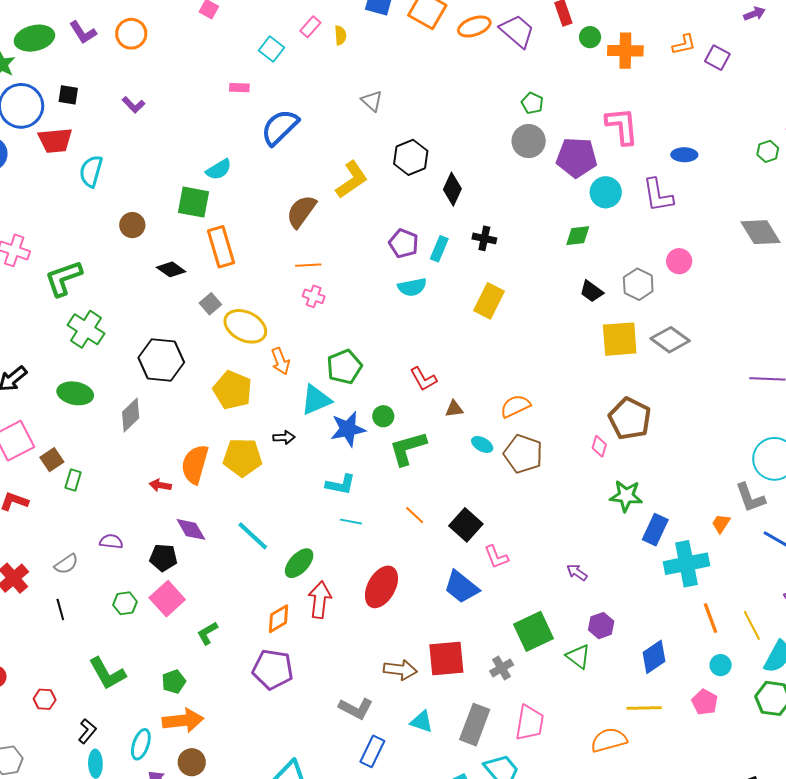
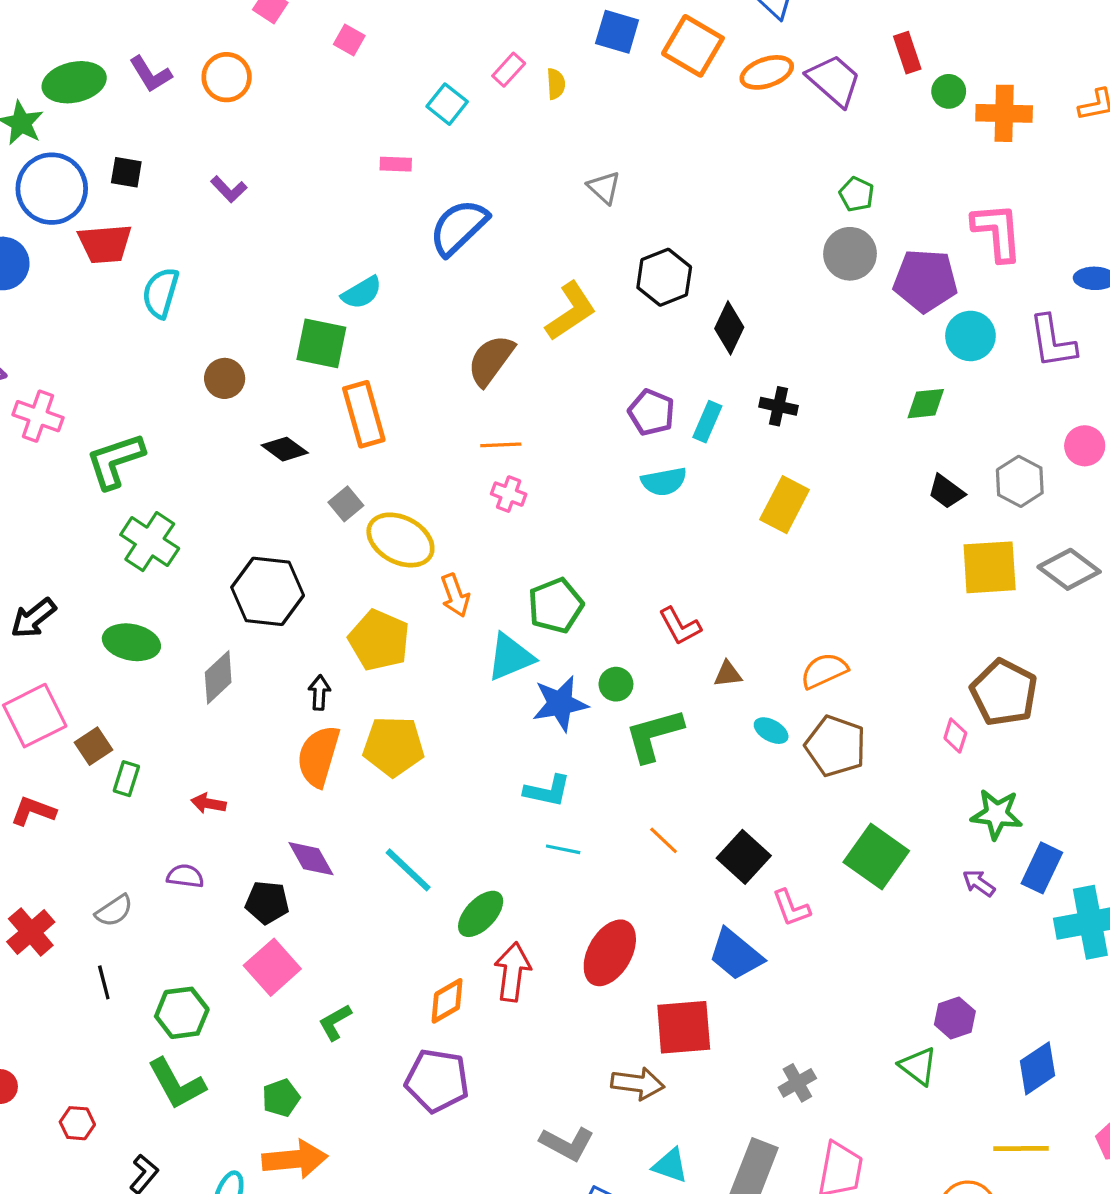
black arrow: (284, 437) -> (319, 693), moved, turned -85
red arrow: (160, 485) -> (208, 803), moved
purple arrow: (577, 572) -> (979, 883), moved
green hexagon: (125, 603) -> (182, 1013), moved, size x1.4
green square: (533, 631) -> (876, 857), moved, turned -30
red square: (446, 659) -> (684, 1027), moved

